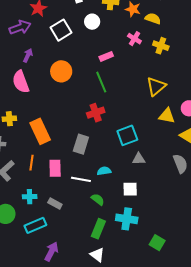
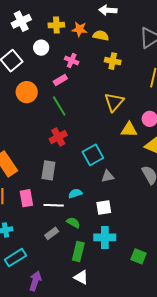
pink cross: (134, 39) -> (72, 61), moved
orange circle: (61, 71) -> (27, 92), moved
gray rectangle: (55, 204) -> (52, 233), moved, turned -56

